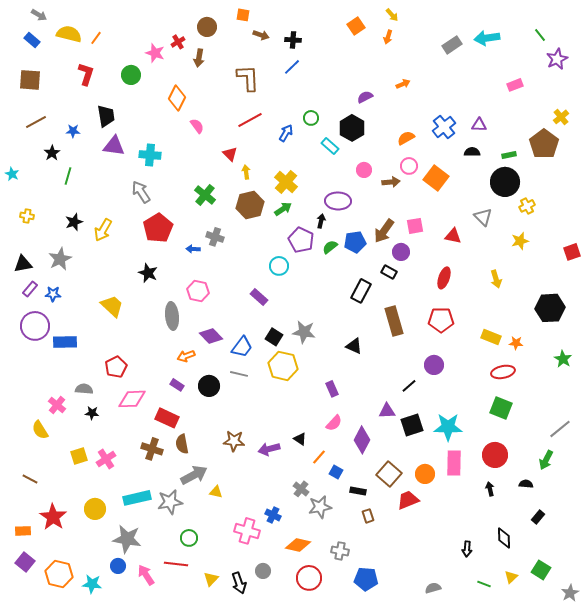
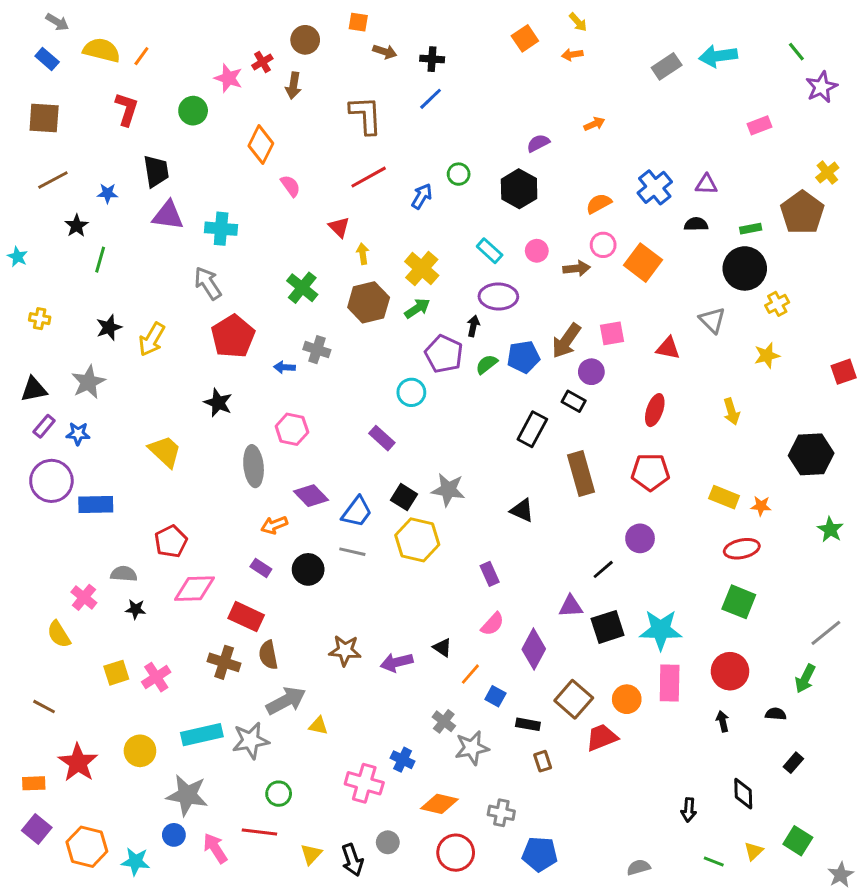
orange arrow: (388, 37) -> (572, 55), turned 64
cyan rectangle: (330, 146) -> (490, 251), moved

